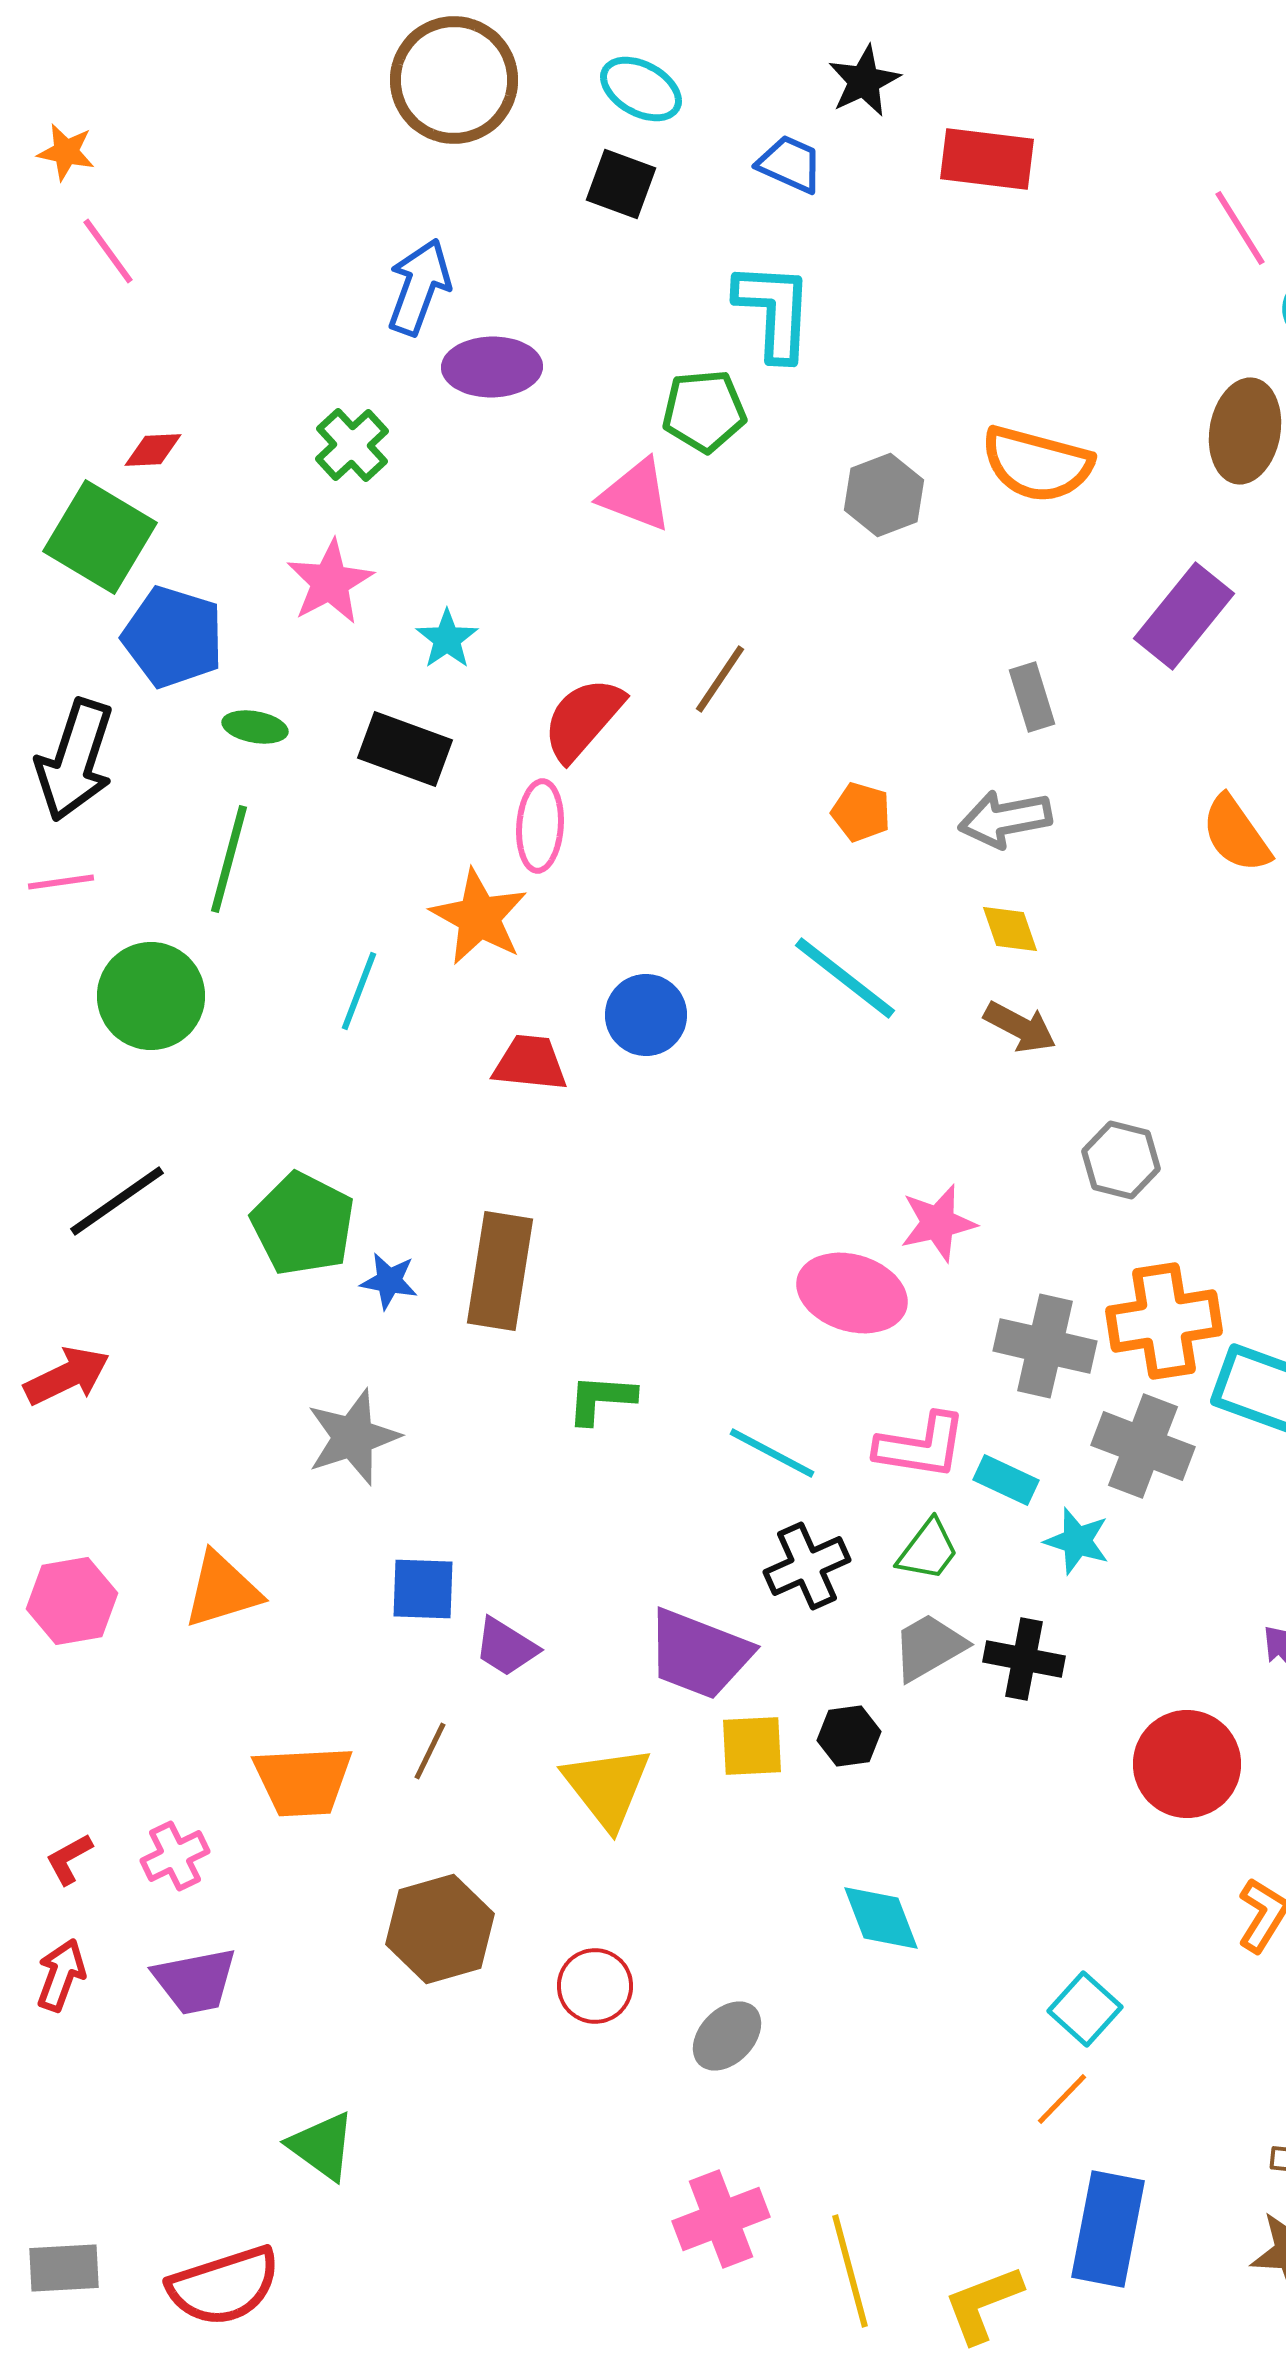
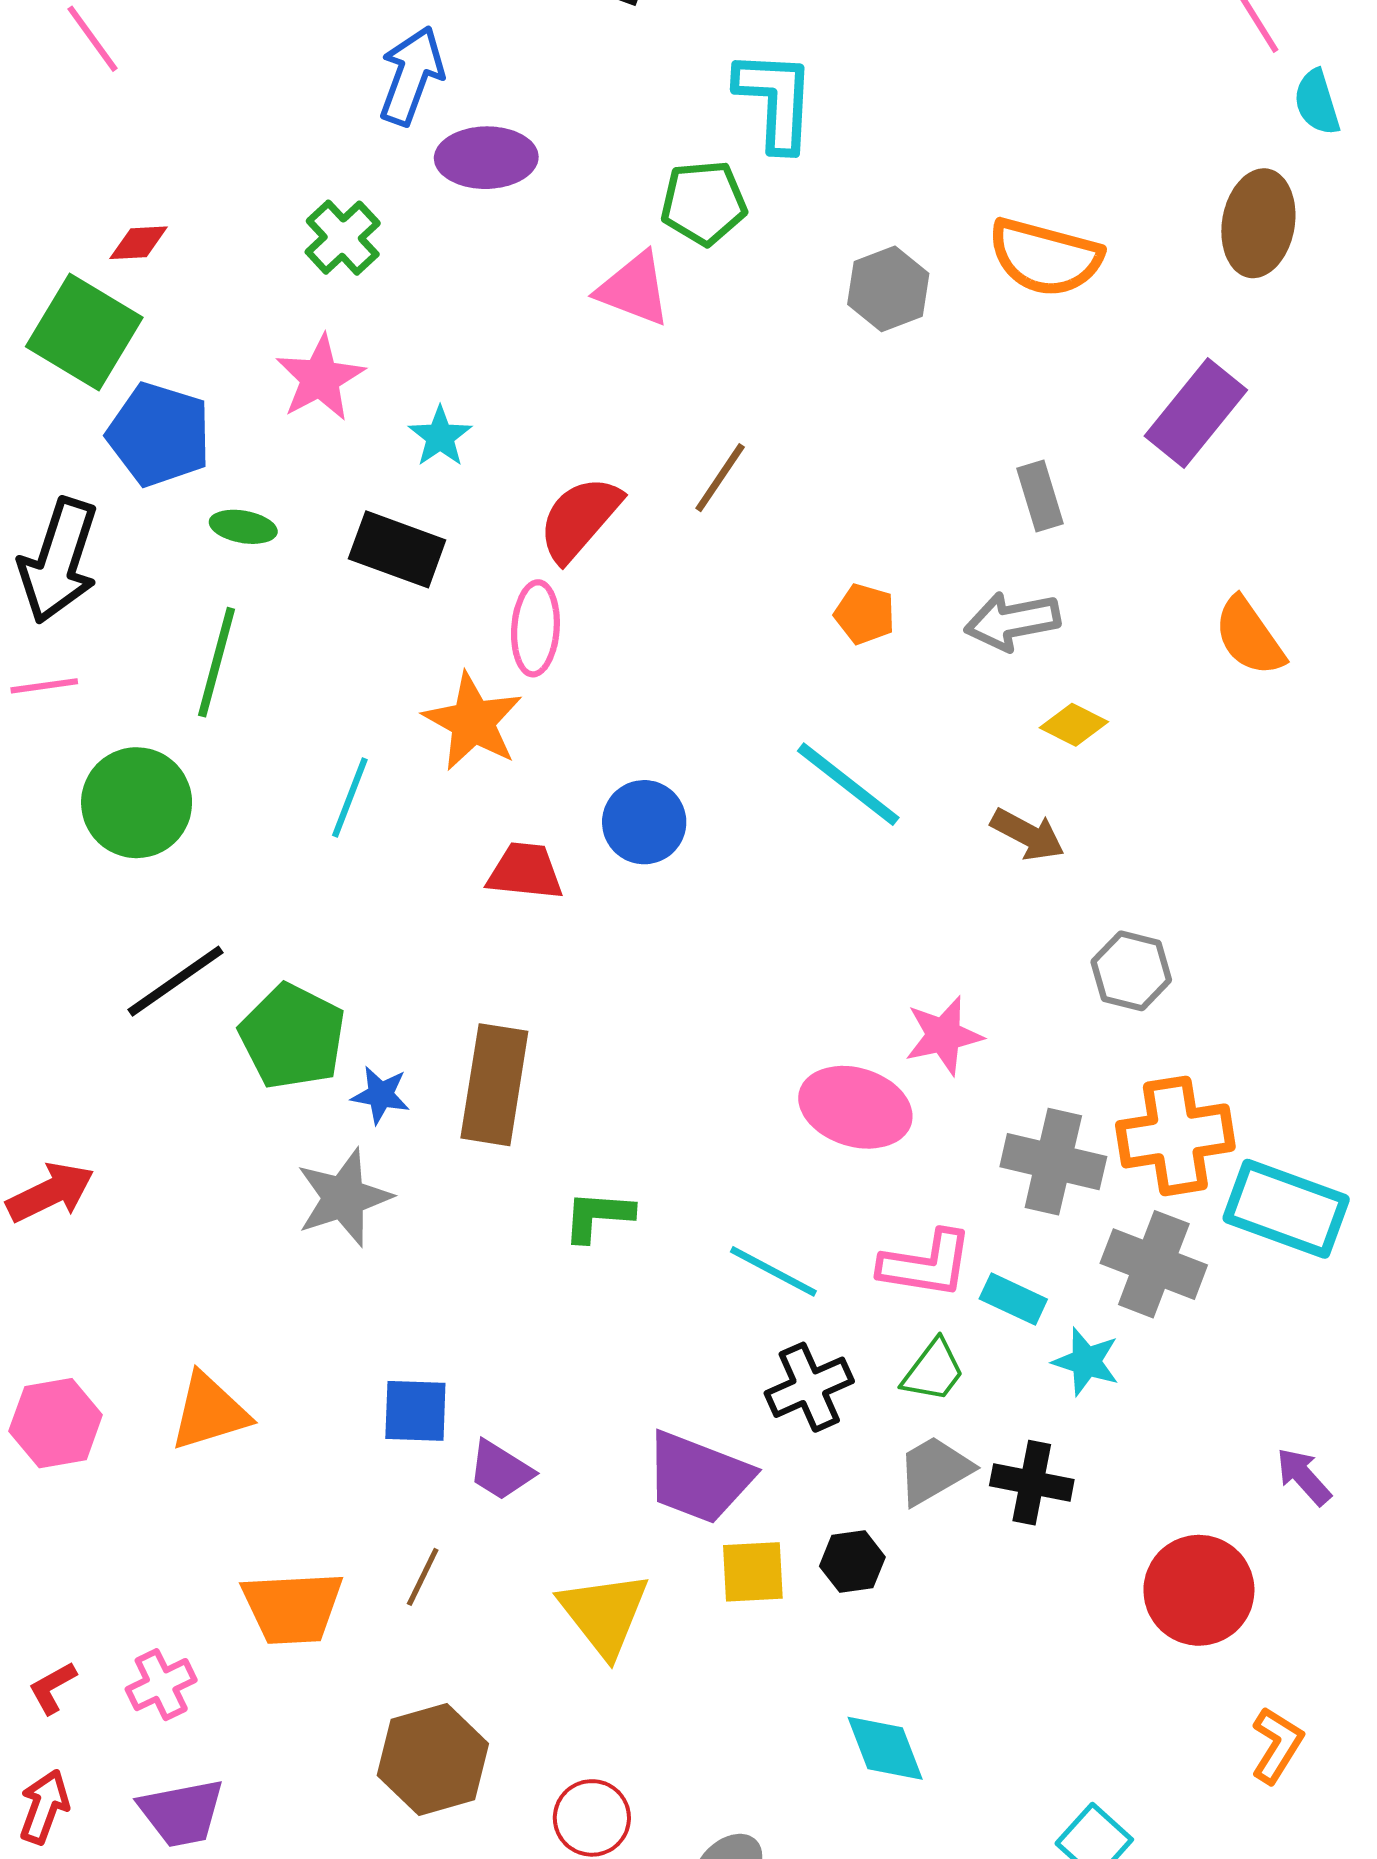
yellow diamond: (1010, 929) -> (1074, 725), moved, turned -44
black line: (117, 1201) -> (176, 981), moved
gray star: (353, 1437) -> (344, 1197), moved

